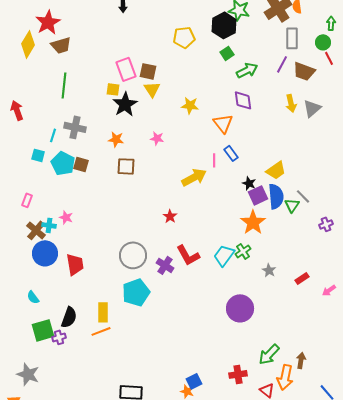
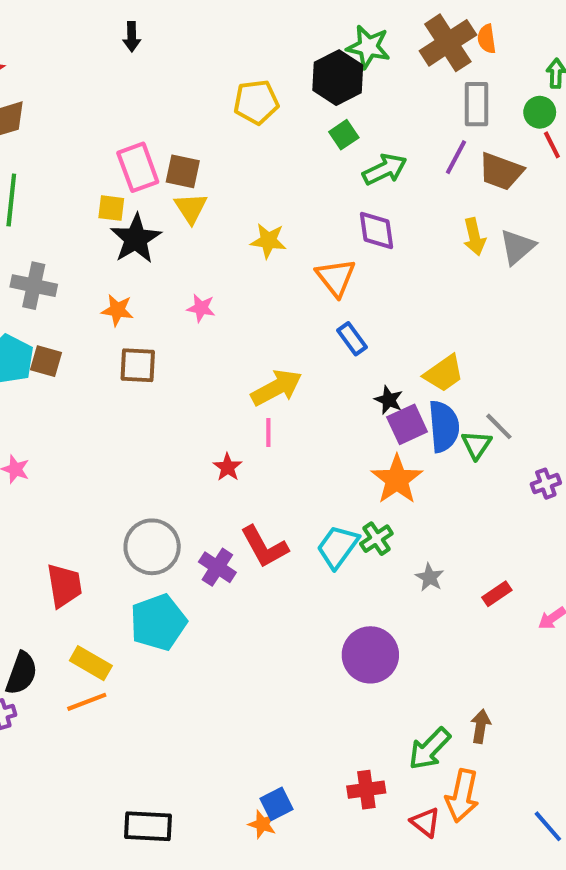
pink line: (214, 160) -> (268, 433), moved
red trapezoid: (75, 264) -> (64, 586), moved
yellow rectangle: (103, 312) -> (91, 663), turned -60
brown arrow: (301, 360) -> (481, 726), moved

